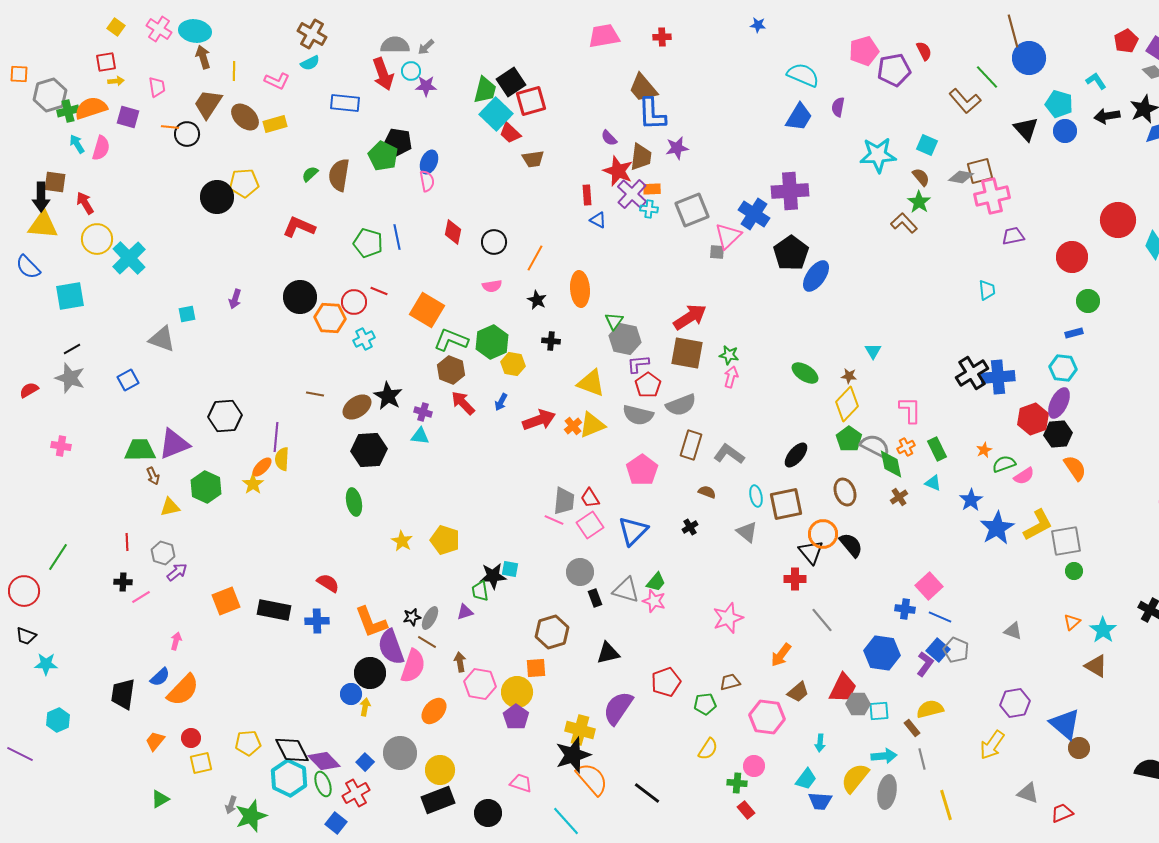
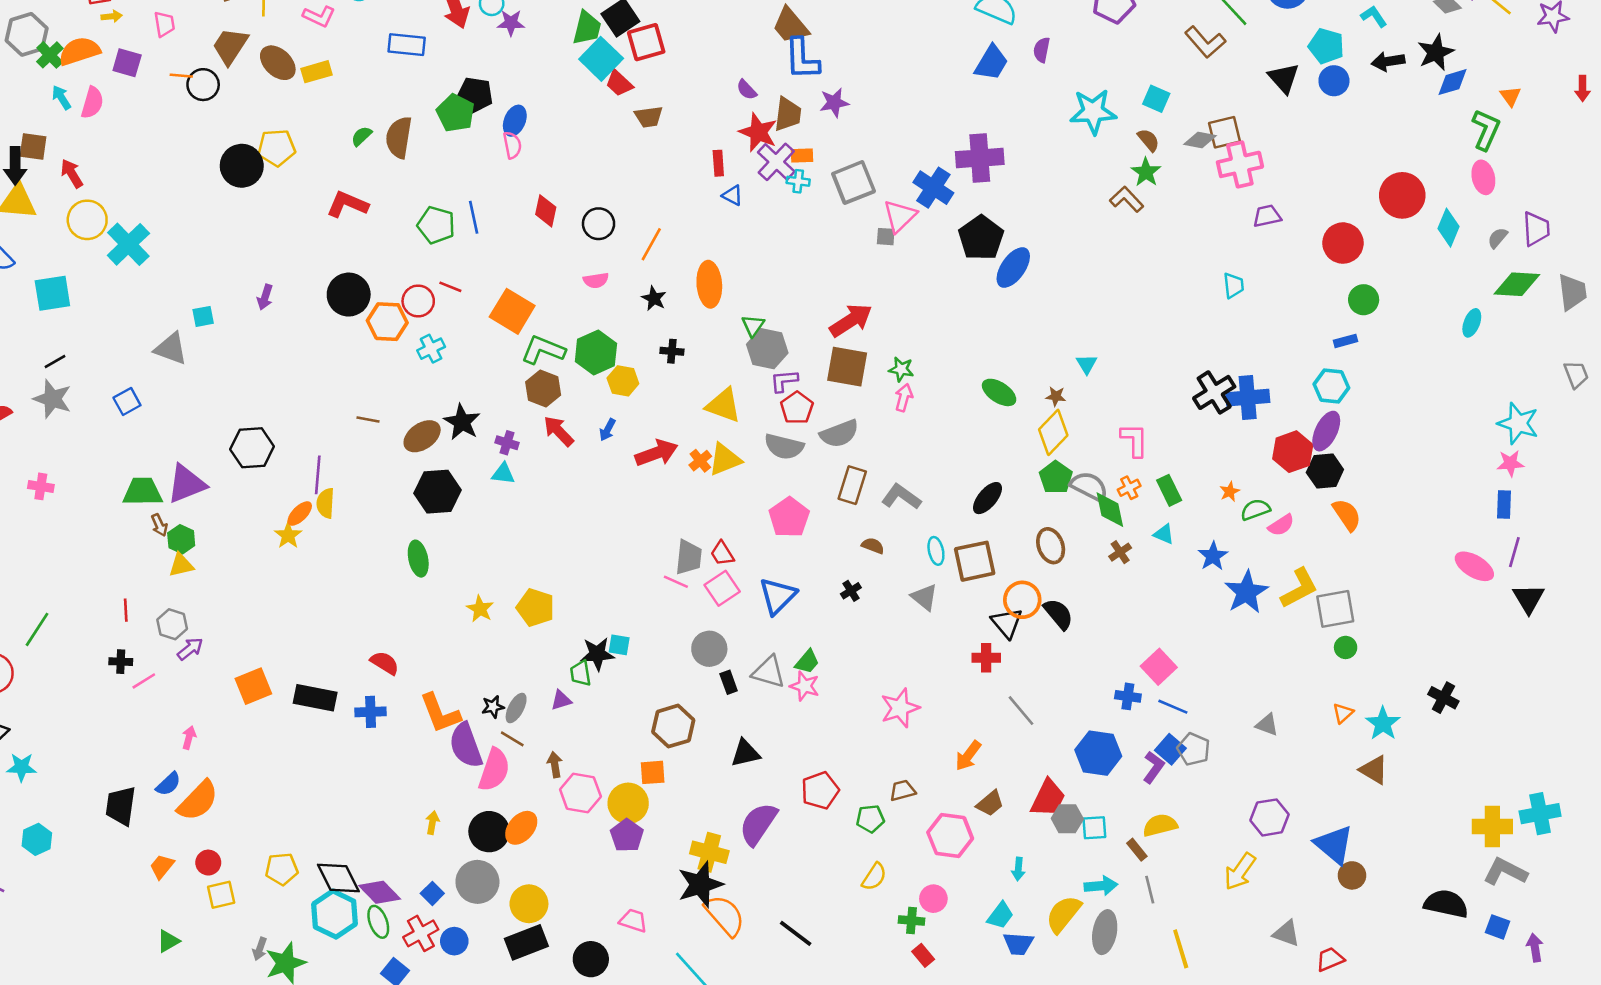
green cross: (68, 111) -> (50, 55), turned -30
green hexagon: (206, 487) -> (181, 539), moved, size x0.7
black circle: (370, 673) -> (489, 832), moved
blue circle: (351, 694) -> (454, 941), moved

